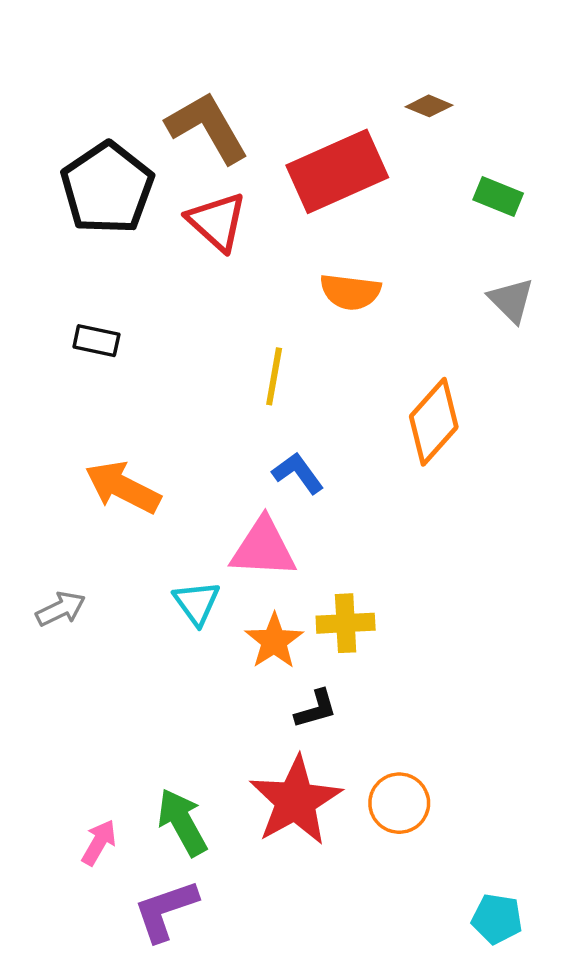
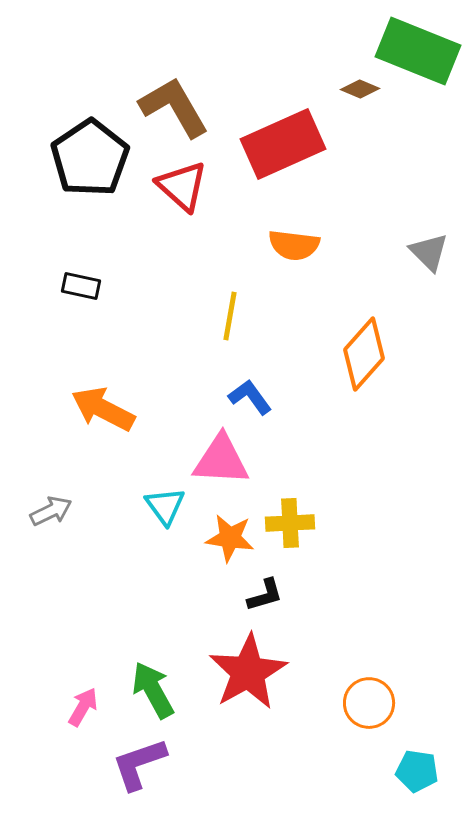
green rectangle: (498, 196) -> (418, 51), moved, size x2.0
orange star: (274, 641) -> (230, 538), turned -30
orange circle: (399, 803) -> (369, 703), moved

